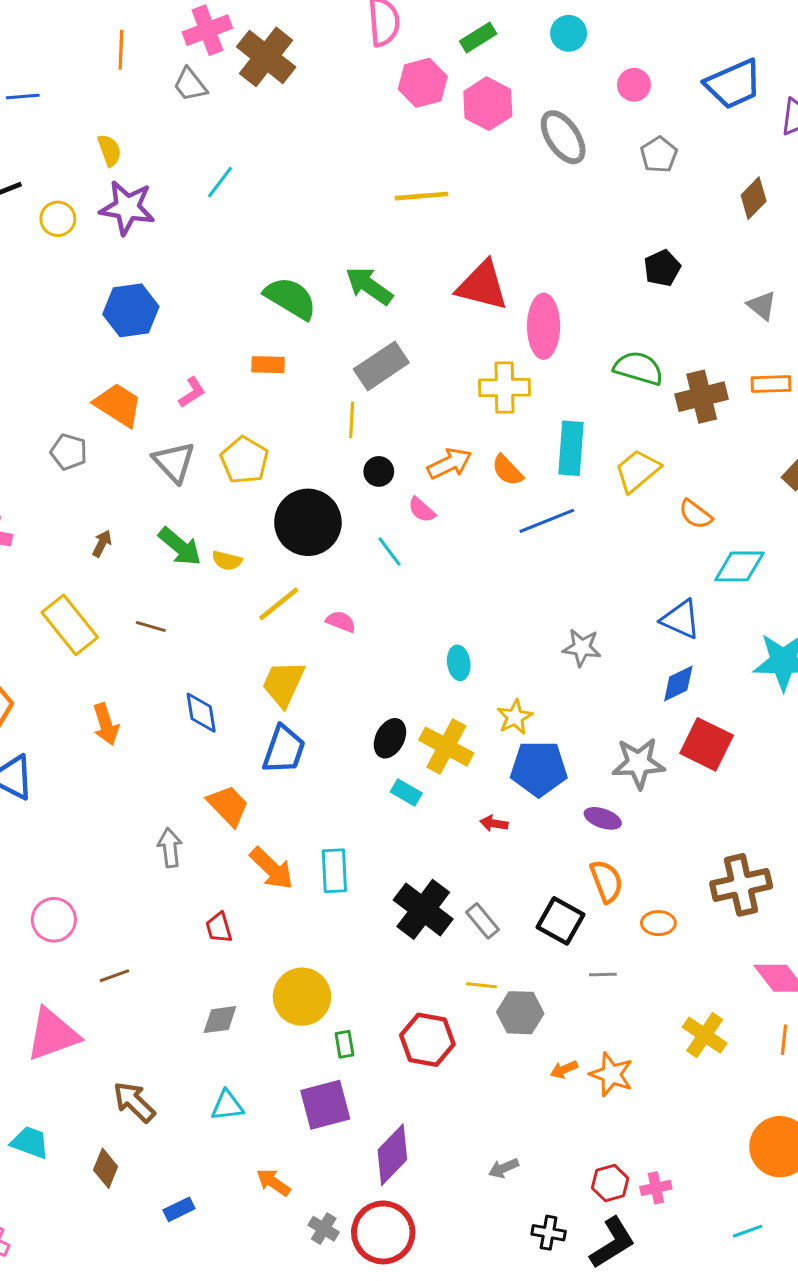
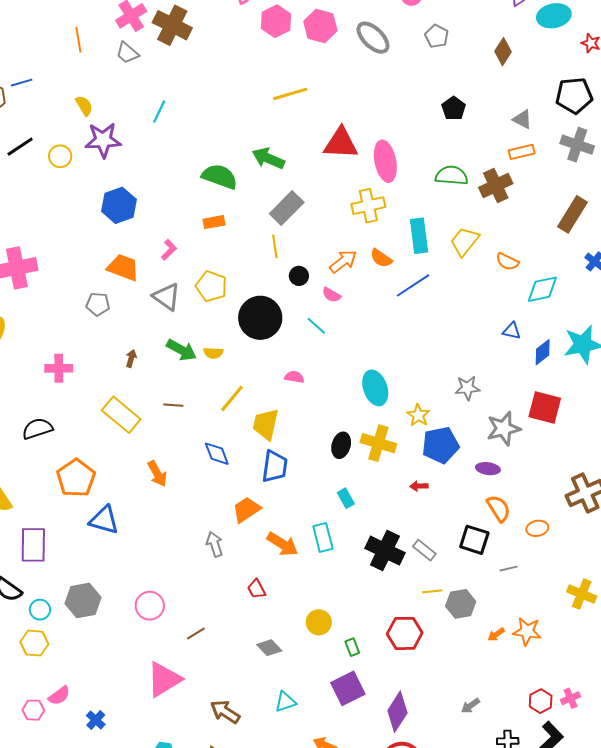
orange rectangle: (771, 384) -> (522, 152), moved
yellow line: (279, 604) -> (232, 398), moved
blue triangle: (681, 619) -> (512, 331), size x0.7
gray star: (582, 648) -> (467, 388), moved
cyan ellipse: (459, 663) -> (375, 388), size x1.6
blue diamond: (678, 684) -> (543, 352), moved
cyan rectangle: (406, 792) -> (346, 498), moved, turned 42
orange trapezoid: (228, 806) -> (246, 510), turned -68
yellow circle: (302, 997) -> (319, 622), size x0.7
gray diamond: (220, 1020) -> (269, 648), turned 65

